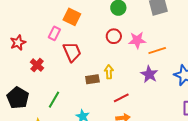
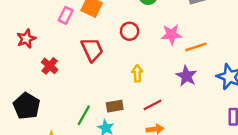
pink rectangle: (54, 33) -> (66, 15), moved
red circle: (114, 36) -> (130, 31), moved
brown rectangle: (92, 79) -> (115, 106), moved
green line: (54, 100) -> (84, 115), moved

